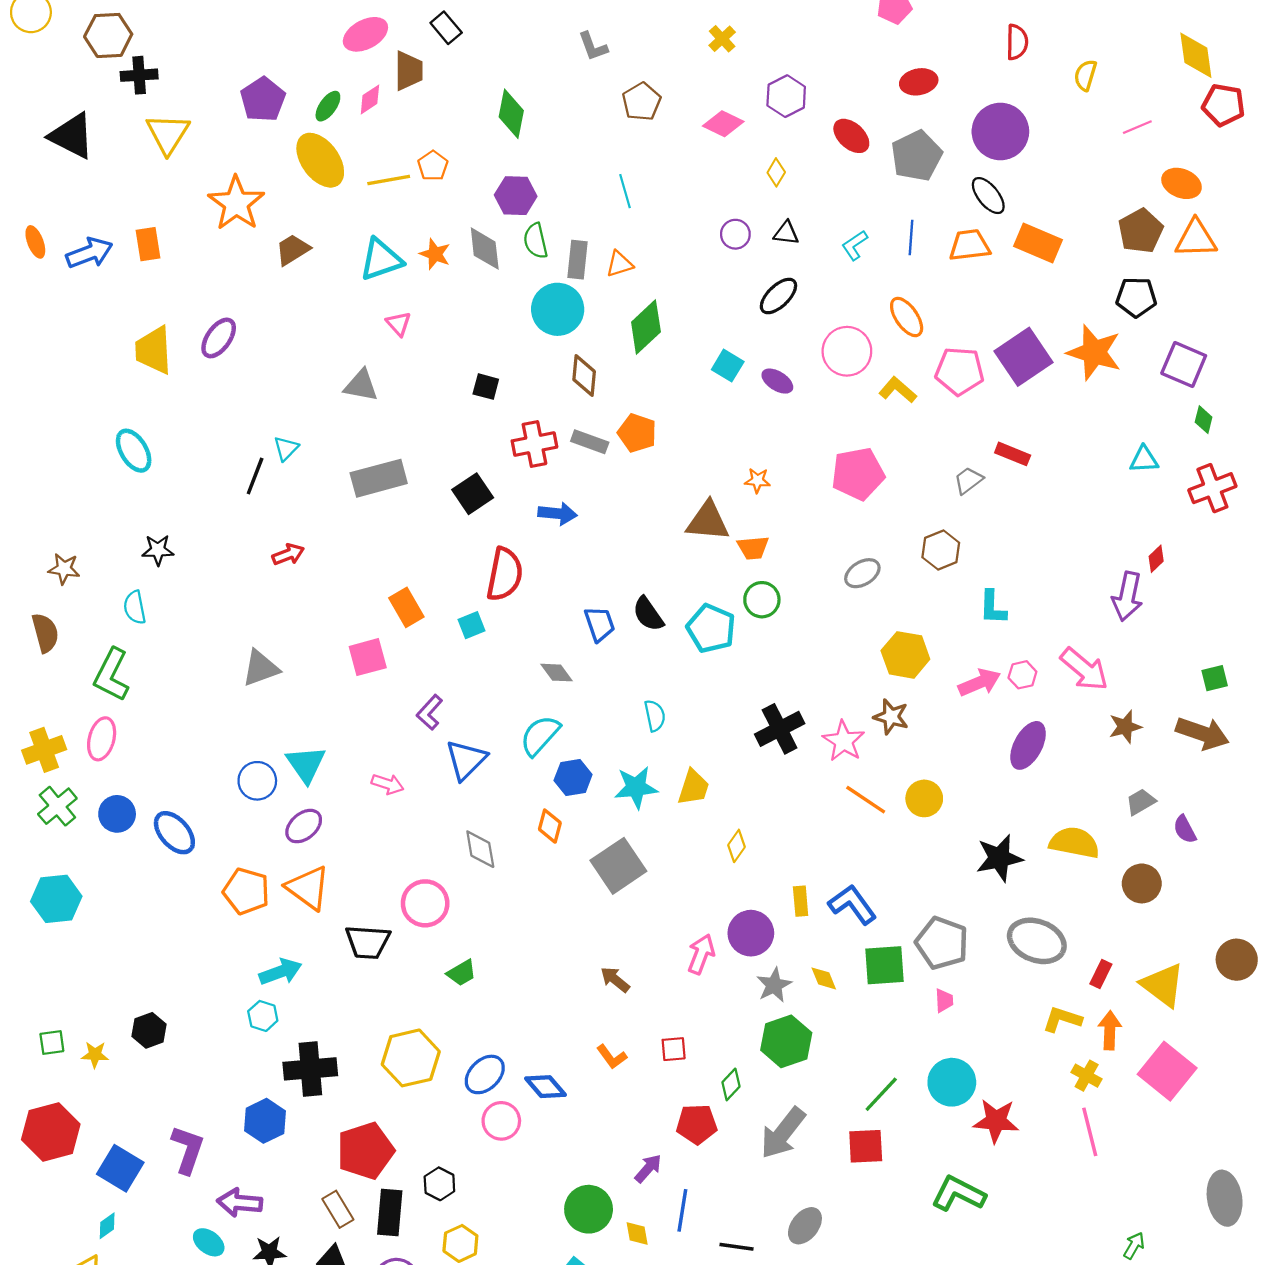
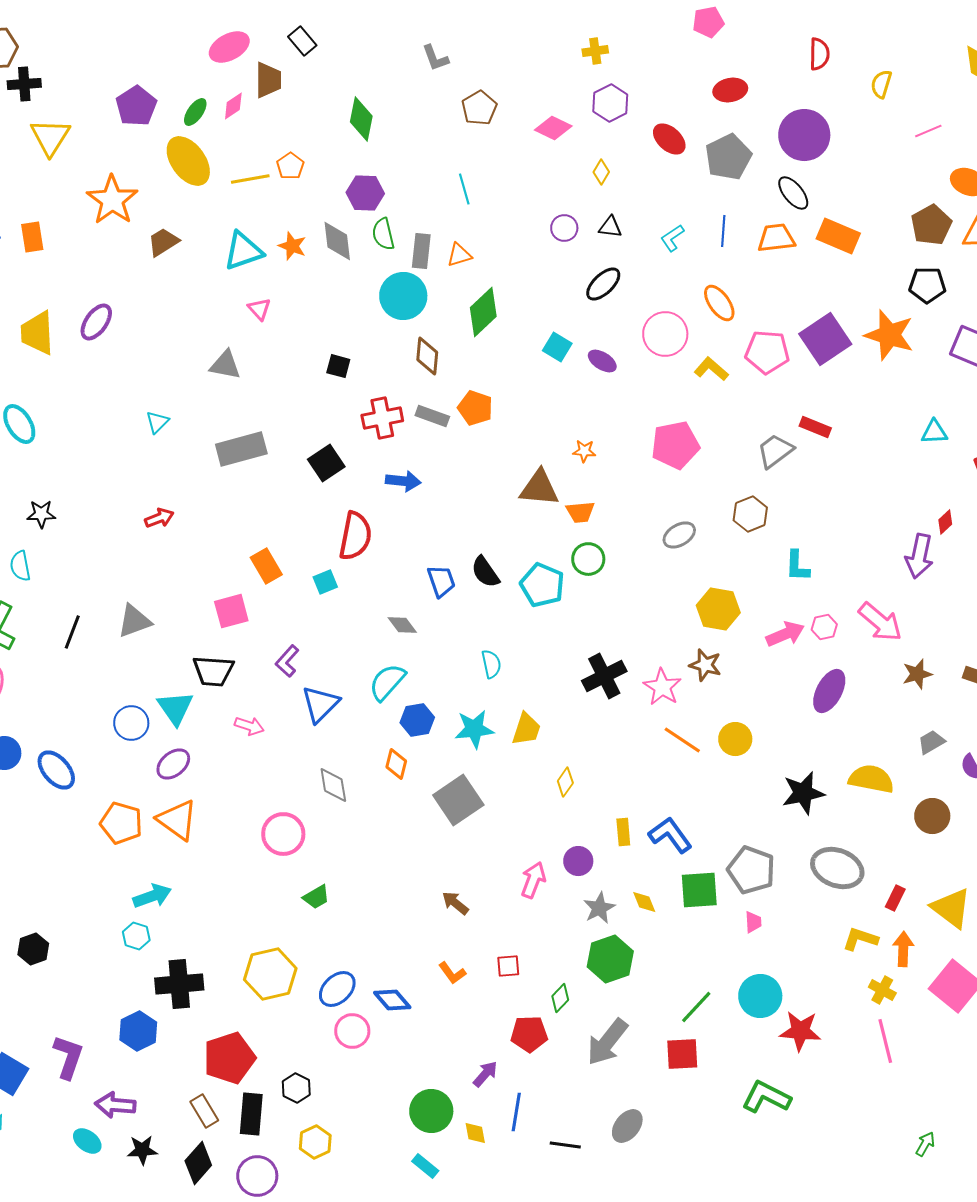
yellow cross: (722, 39) -> (595, 51), moved, turned 35
black line: (255, 476) -> (72, 632), moved
gray trapezoid: (968, 480) -> (775, 451), size x1.4
purple circle: (751, 933) -> (578, 861), size x0.7
black trapezoid: (368, 942) -> (213, 671), moved

